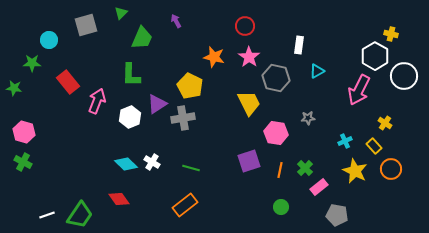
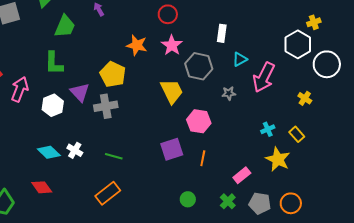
yellow cross: (391, 34) -> (314, 22), turned -32
pink arrow: (359, 90) -> (264, 77), moved
purple triangle: (157, 104) -> (80, 92), turned -40
gray star: (308, 118) -> (229, 93), moved
yellow cross: (385, 123) -> (305, 98), moved
green cross: (305, 168) -> (228, 201), moved
orange circle: (391, 169) -> (291, 203), moved
green circle: (281, 207) -> (188, 199), moved

